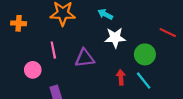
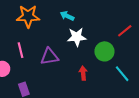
red line: (168, 33) -> (125, 31), turned -63
cyan line: (144, 81) -> (122, 74), moved

